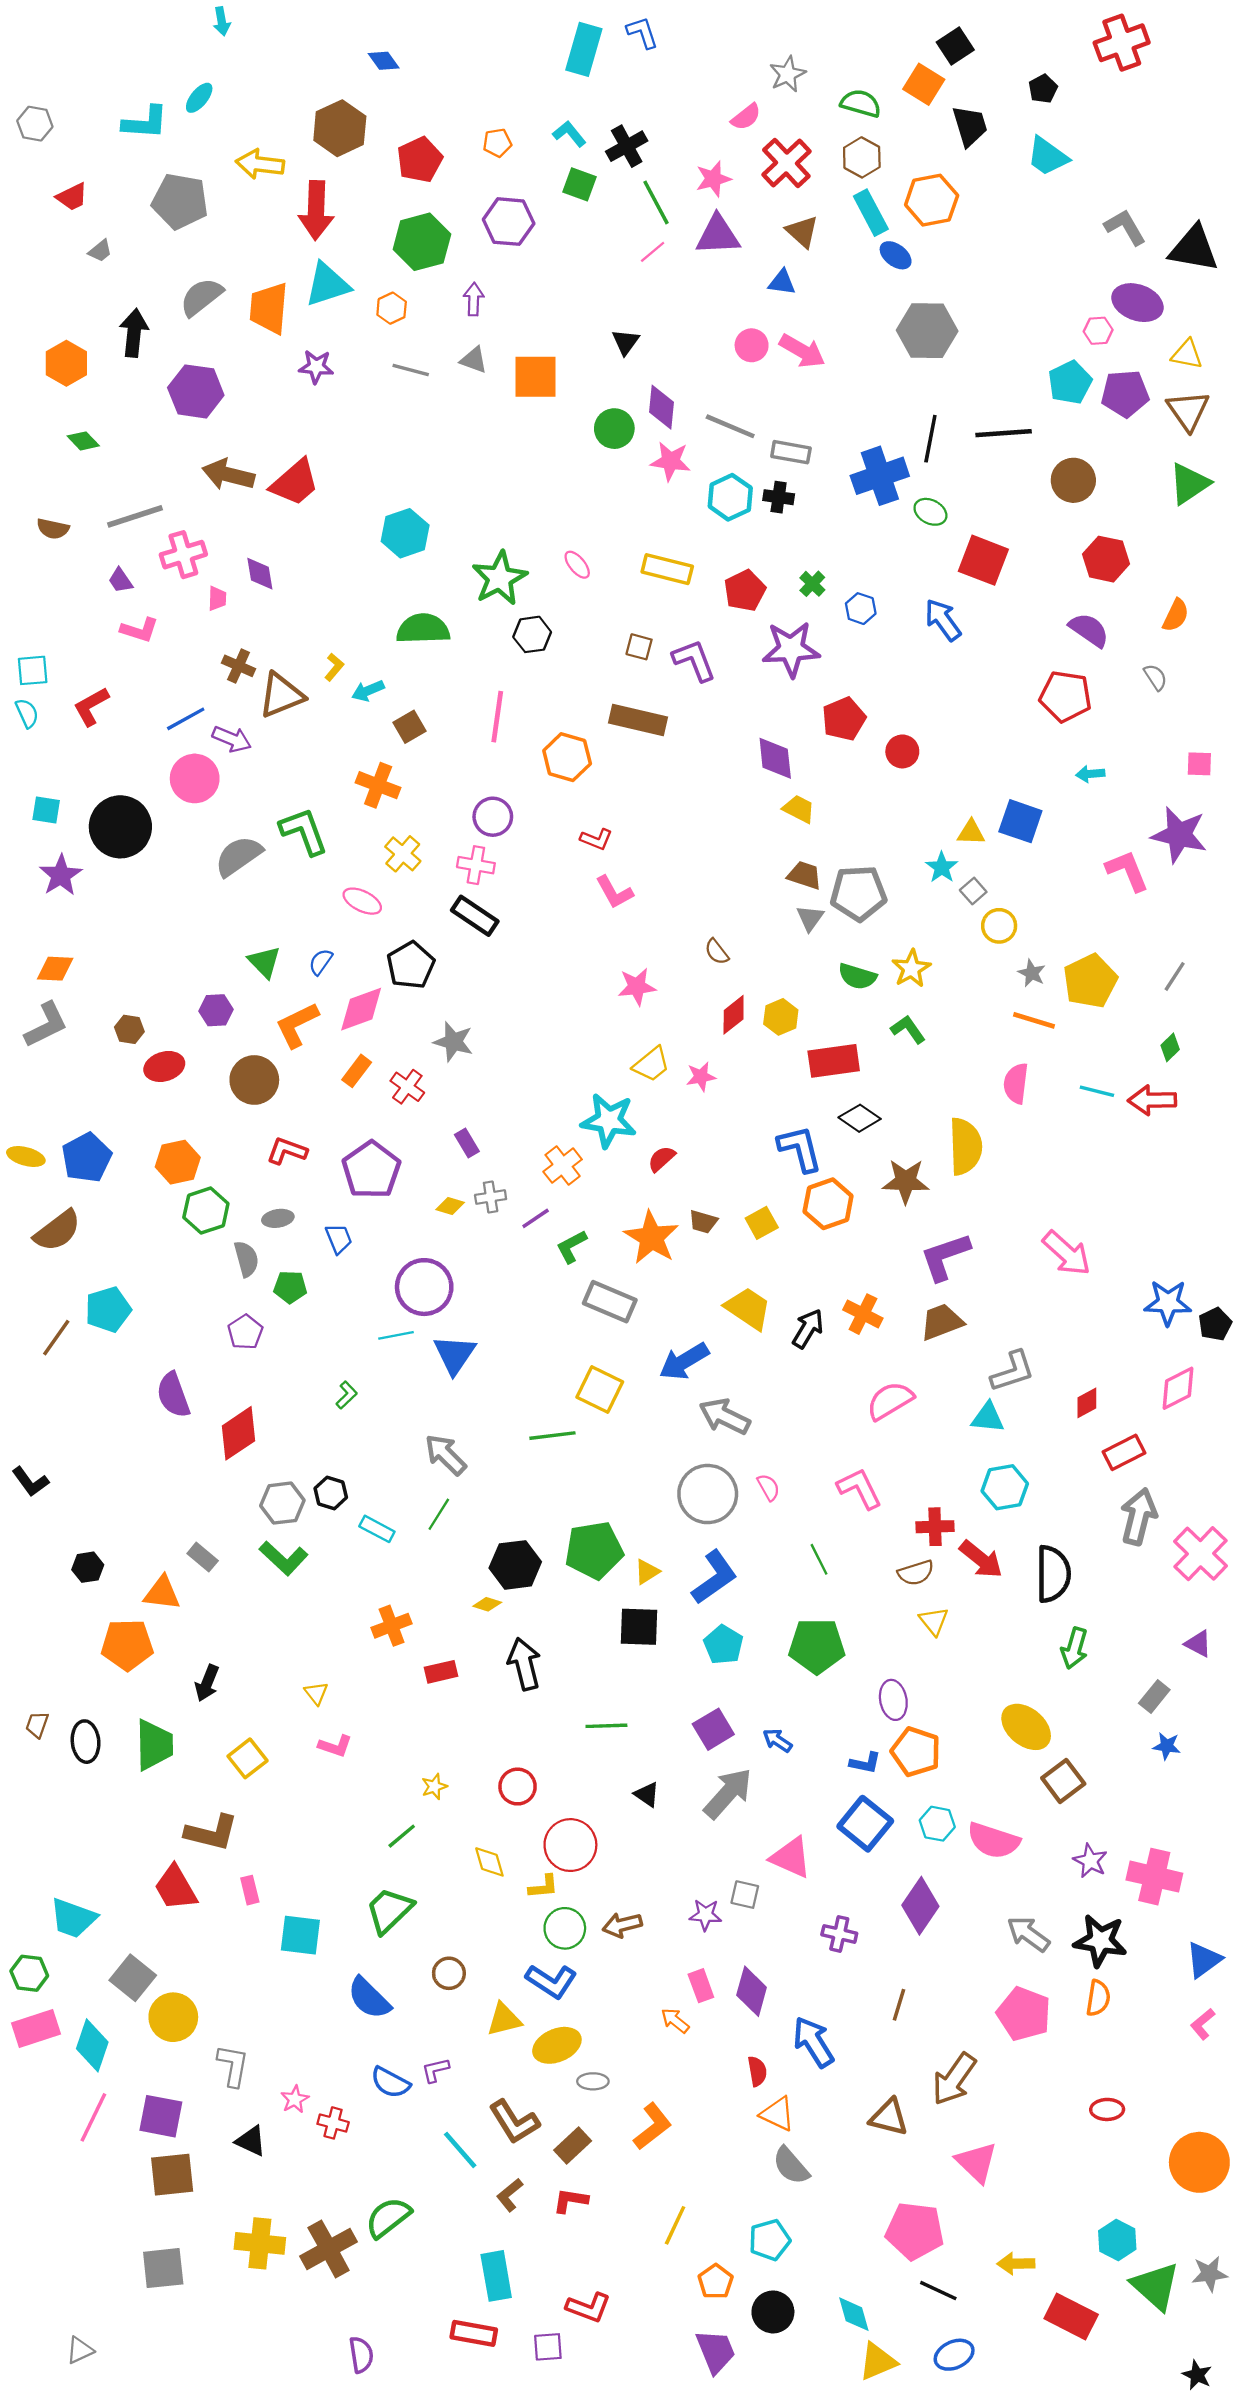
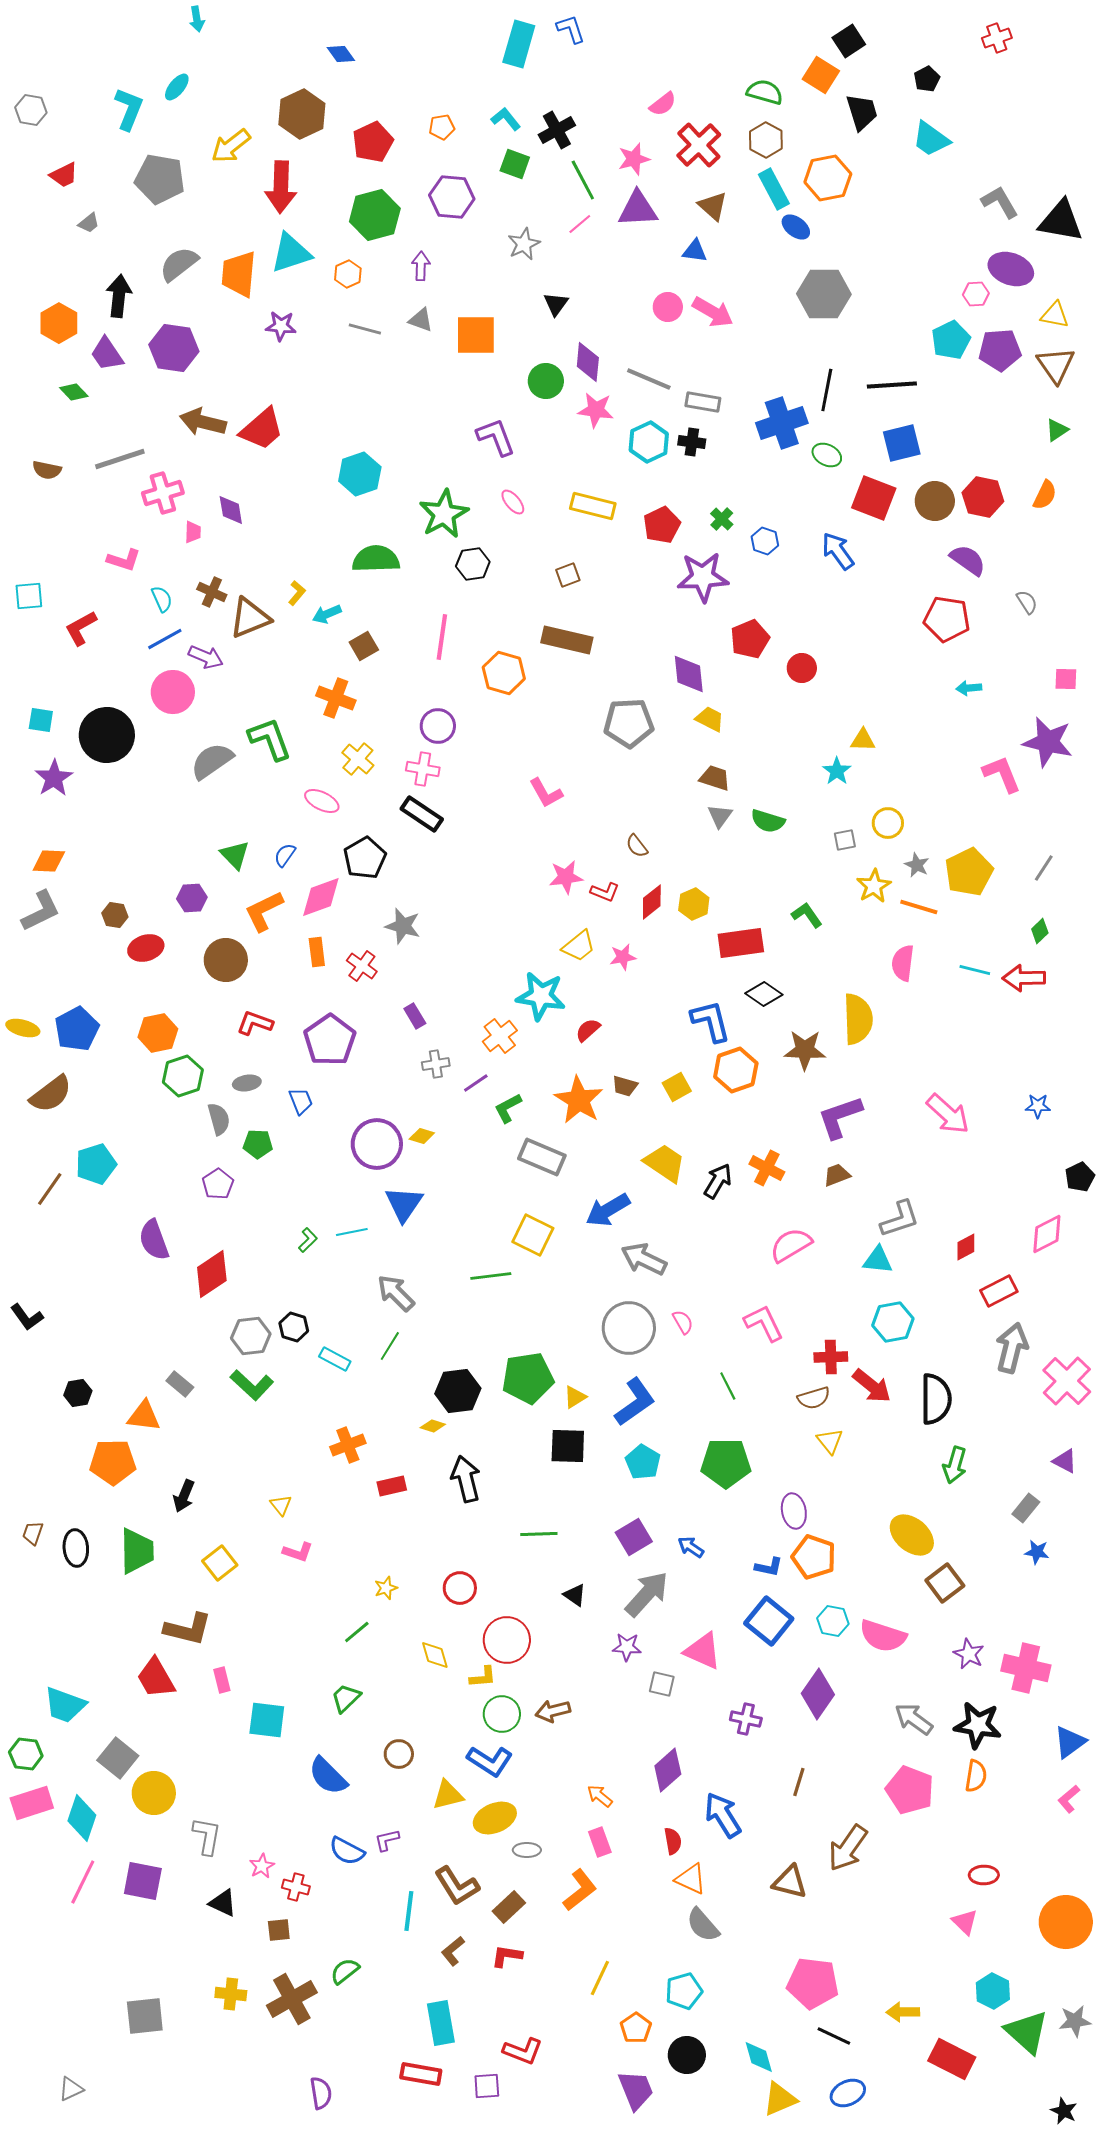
red cross: (1122, 43) -> (997, 38), size x0.6
gray star: (788, 74) -> (524, 244), moved
cyan L-shape: (145, 123) -> (129, 109), turned -72
yellow arrow: (260, 164) -> (231, 146), turned -45
brown circle: (1073, 480) -> (935, 501), moved
green triangle: (1189, 484) -> (1057, 430), size x0.6
purple trapezoid: (120, 580) -> (107, 354), moved, size x1.5
orange semicircle: (1176, 615) -> (1045, 495), moved
brown square: (639, 647) -> (568, 575), turned -35
purple L-shape: (694, 660) -> (496, 437), moved
cyan semicircle: (27, 713) -> (162, 599), moved
blue square: (1020, 821) -> (902, 443), moved, turned -33
red L-shape: (596, 839) -> (605, 892), moved
gray square: (973, 891) -> (845, 840), moved, turned 30
gray pentagon: (858, 893) -> (629, 723), moved
yellow star: (911, 969) -> (874, 886), moved
green semicircle: (857, 976) -> (768, 821), moved
orange rectangle: (357, 1071) -> (317, 952), turned -44
yellow diamond: (450, 1206) -> (422, 1136), moved
blue star: (1168, 1303) -> (1038, 1106), moved, size x0.6
brown trapezoid: (942, 1322) -> (837, 1175), size x0.7
cyan line: (396, 1335) -> (352, 1232), moved
green trapezoid: (389, 1910) -> (346, 1698), size x0.7
purple star: (705, 1915) -> (627, 1647), moved
pink rectangle: (701, 1986) -> (600, 1842), moved
purple diamond: (752, 1991) -> (668, 1770), turned 33
cyan line: (460, 2150) -> (409, 1911), turned 48
pink triangle: (977, 2162) -> (965, 1922), moved, size x0.7
brown square: (172, 2175) -> (279, 1930), moved, size x0.6
green semicircle: (388, 2217) -> (345, 1971), size x0.7
yellow cross: (260, 2243) -> (231, 1994), size x0.7

